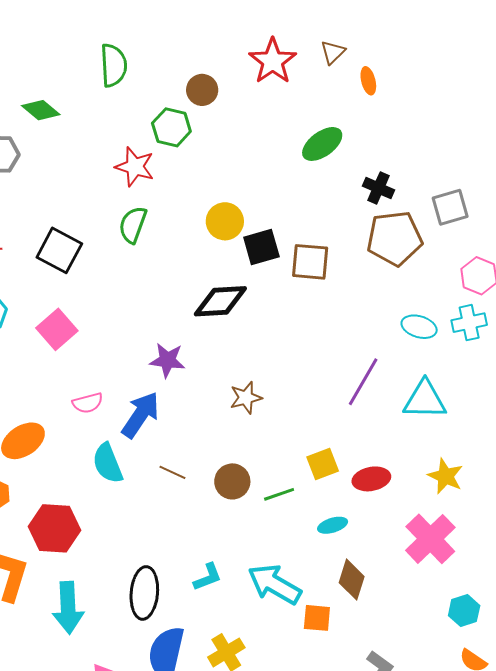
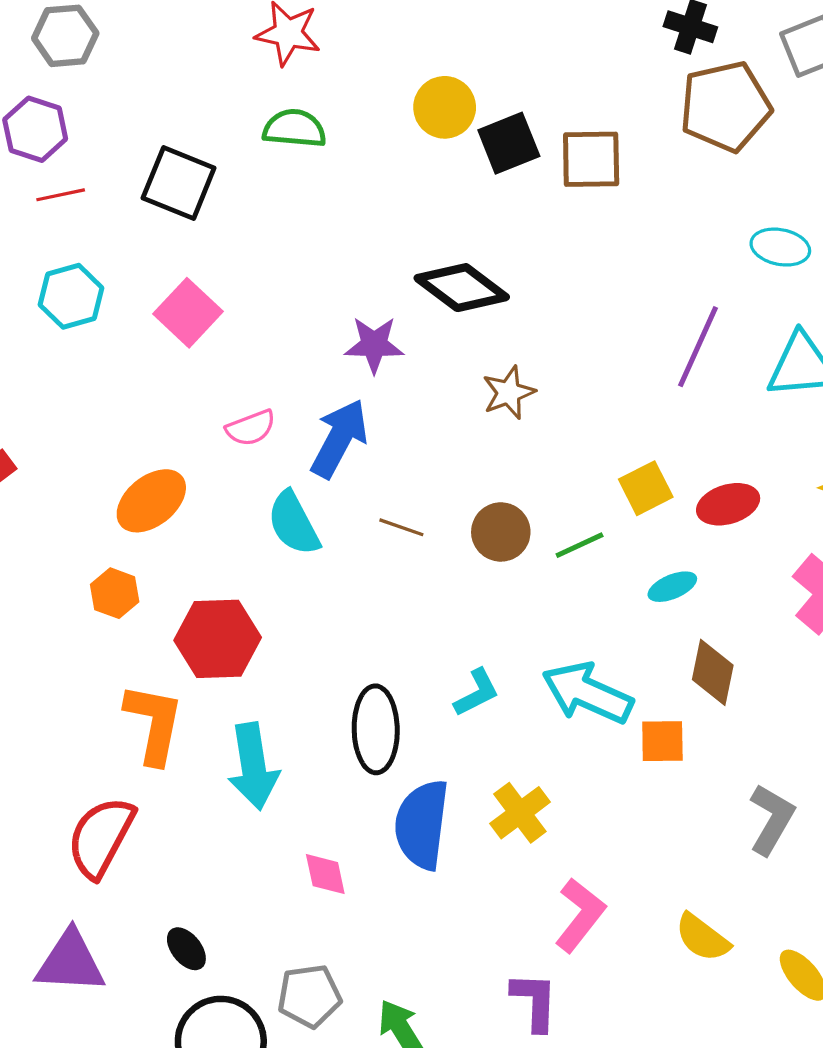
green semicircle: (133, 225) -> (294, 128), turned 81
black diamond: (220, 301) -> (462, 288), moved, turned 46

